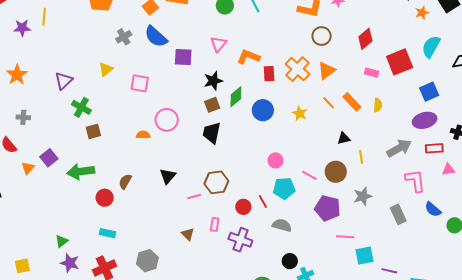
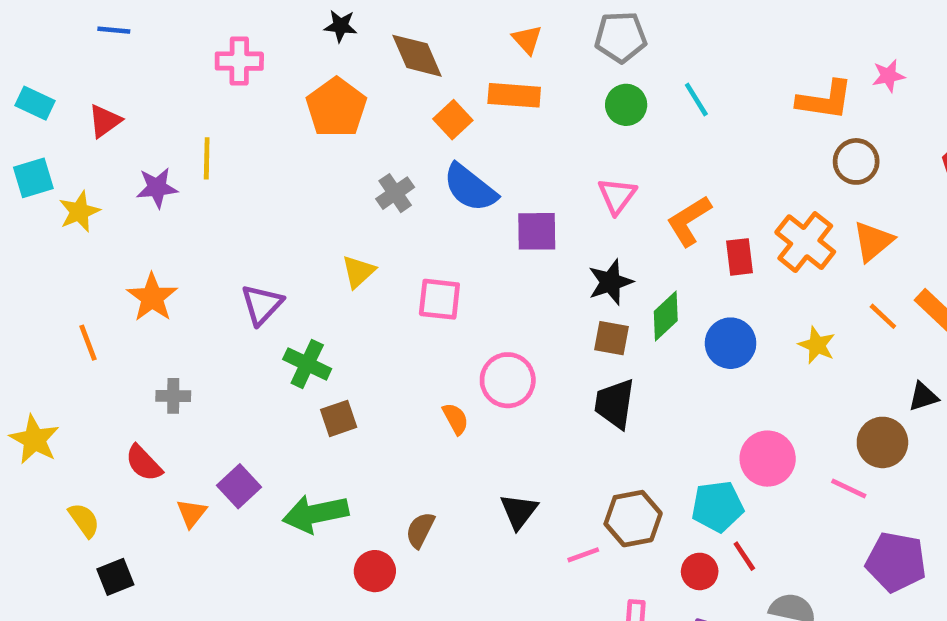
orange L-shape: (248, 57) -> (689, 221), turned -50
brown square: (212, 105) -> (611, 338), turned 35
orange semicircle: (143, 135) -> (455, 419), turned 64
pink circle: (276, 160) -> (768, 459), size x1.5
brown circle: (336, 172) -> (882, 442), moved
cyan pentagon: (284, 188) -> (717, 506), moved

